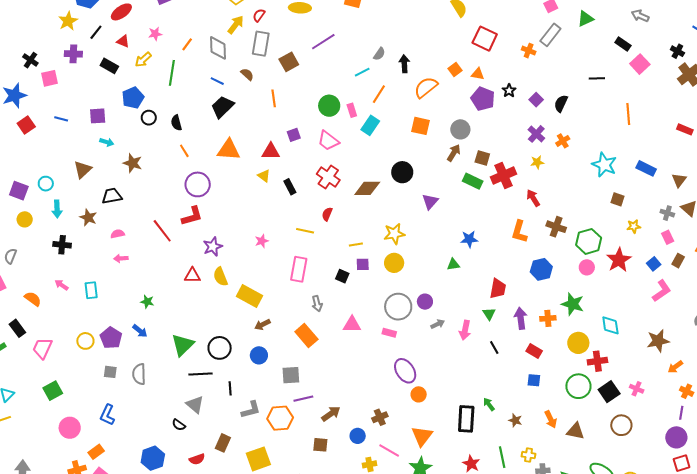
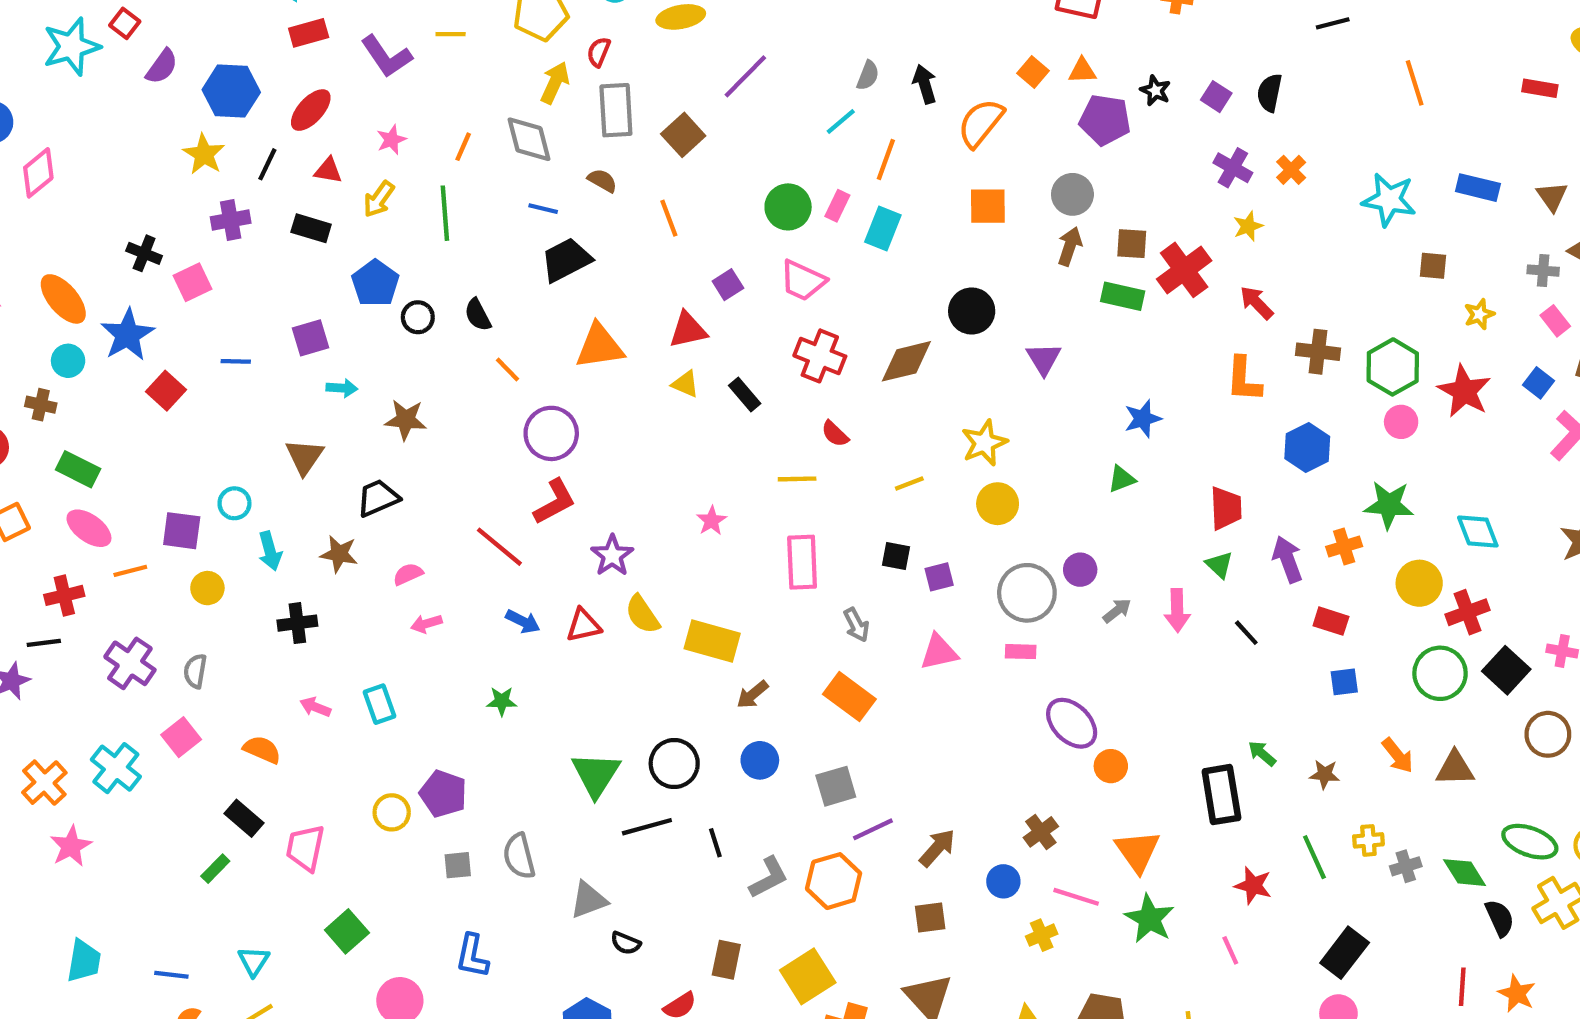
black trapezoid: (222, 107) -> (566, 260), turned 30
pink rectangle: (352, 110) -> (837, 206), turned 56
red semicircle: (327, 214) -> (835, 434), turned -56
purple square: (363, 264) -> (939, 577), moved
blue arrow: (140, 331) -> (523, 621), moved
gray triangle: (195, 405) -> (588, 900), moved, turned -48

